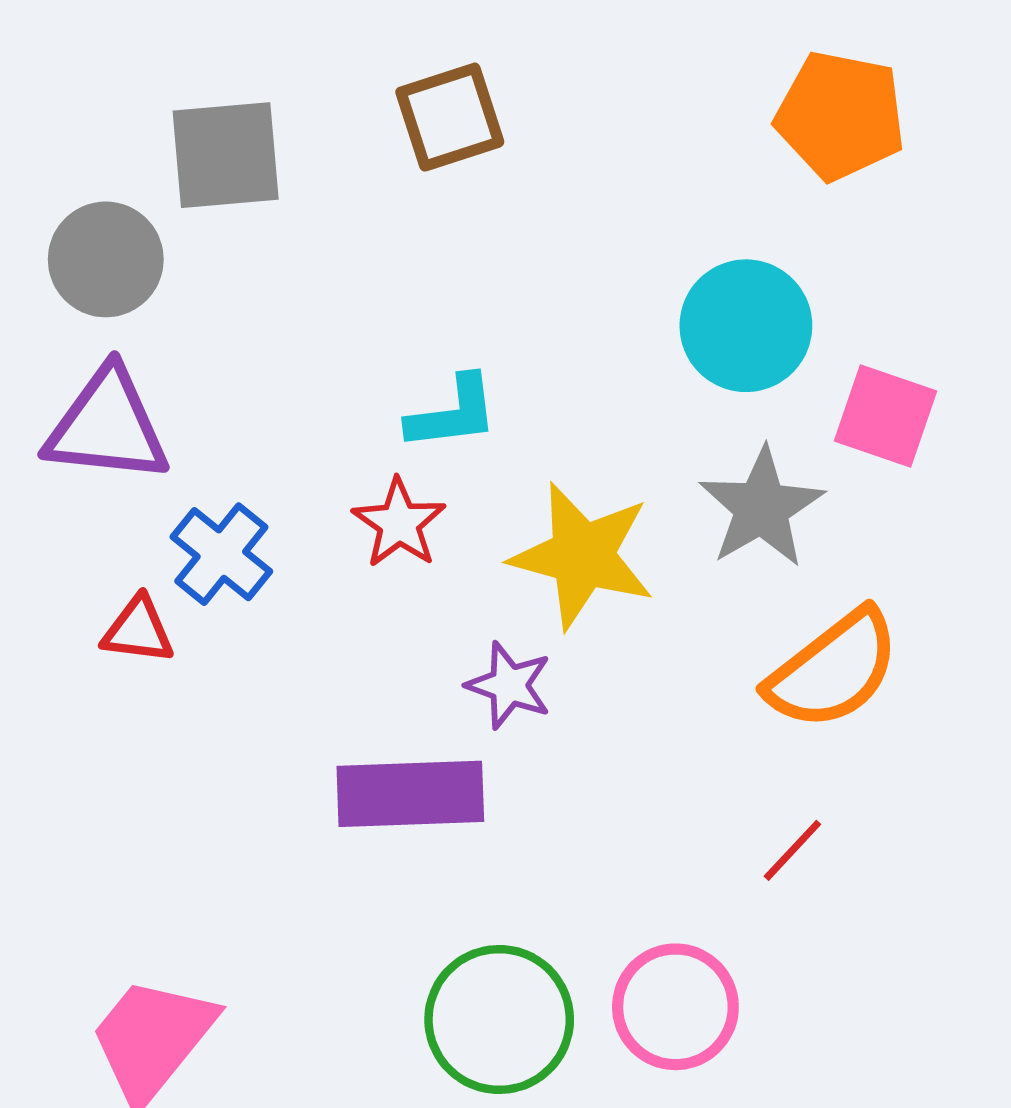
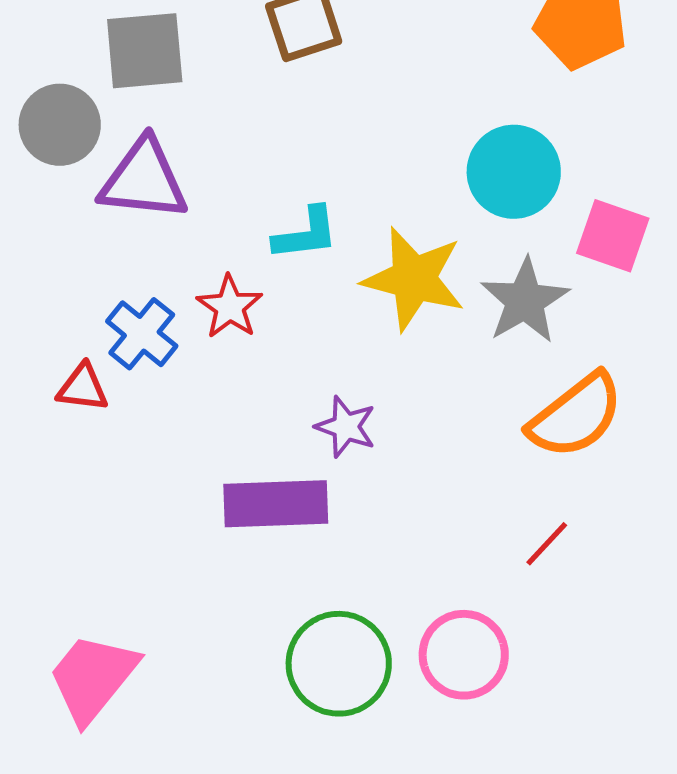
purple triangle: (107, 426) -> (144, 180), moved
red star: (399, 523) -> (230, 307), moved
yellow star: (582, 556) -> (414, 279), moved

